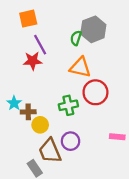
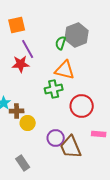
red circle: (95, 92) -> (82, 106), moved
green cross: (68, 105) -> (54, 89), moved
brown trapezoid: (50, 151) -> (71, 147), moved

